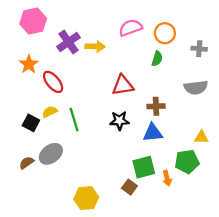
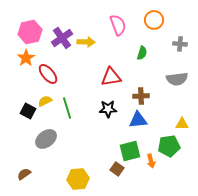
pink hexagon: (33, 21) -> (30, 32), moved
pink semicircle: (131, 28) -> (118, 25), turned 90
orange circle: (165, 33) -> (154, 20), moved
brown semicircle: (26, 163) -> (24, 174), moved

